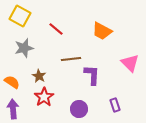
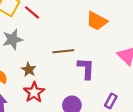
red line: (56, 29) -> (32, 12), moved
purple rectangle: (115, 105) -> (111, 101), turned 48

